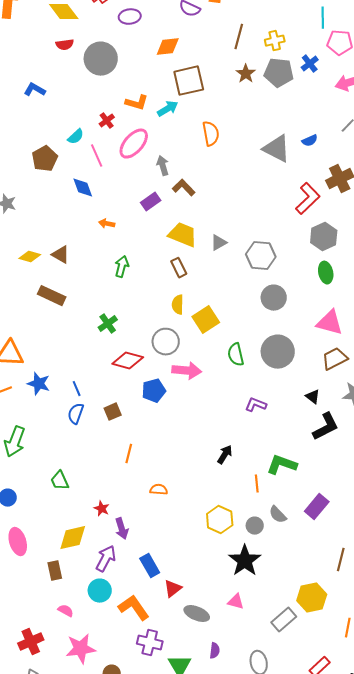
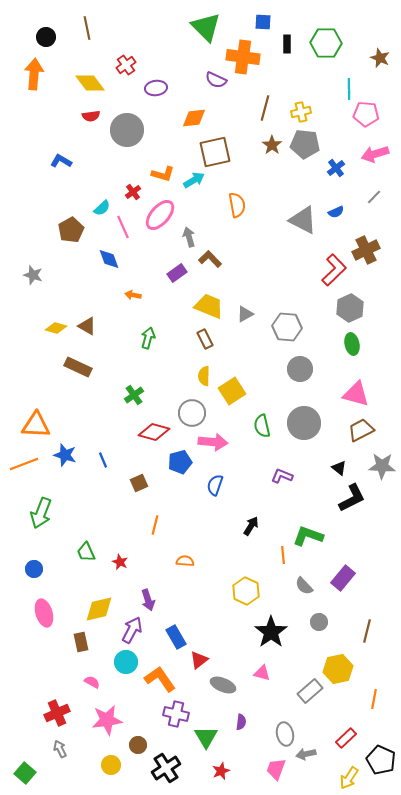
blue cross: (310, 64) -> (336, 168), moved
blue semicircle: (76, 414) -> (215, 485), moved
red star: (102, 509) -> (120, 562), moved
gray circle: (255, 526) -> (319, 622), moved

